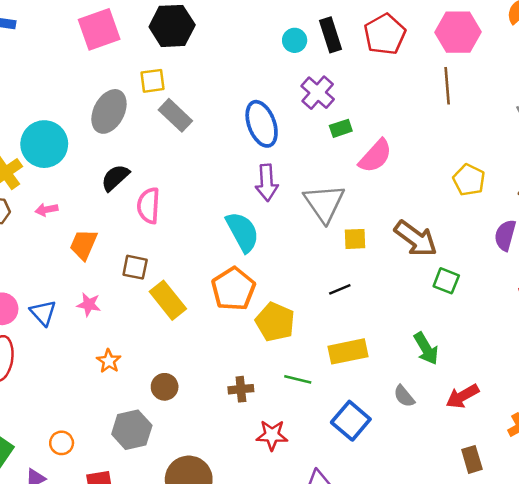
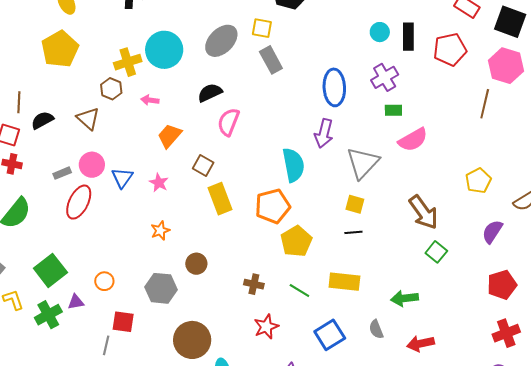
yellow square: (355, 239) -> (355, 204), moved
green arrow: (426, 349) -> (404, 298), turned 96
red star: (272, 435) -> (266, 327), turned 30

